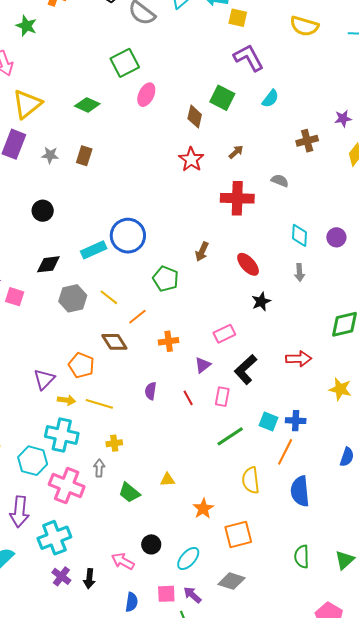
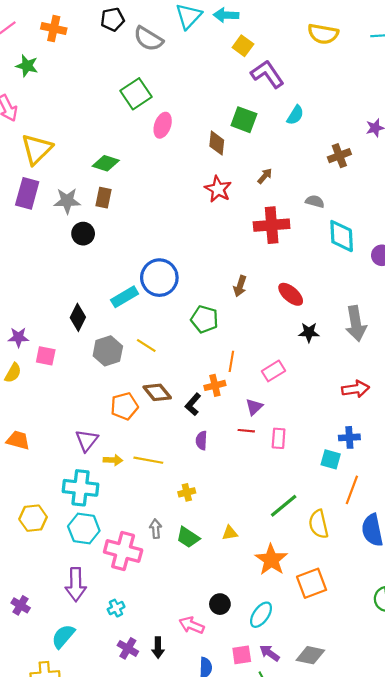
yellow square: (238, 18) -> (243, 46), moved, turned 30
green diamond: (87, 105) -> (106, 163), moved
gray star: (50, 155) -> (67, 201), size x1.4
black circle: (43, 211) -> (83, 234), moved
cyan diamond: (300, 235) -> (342, 236), moved, size x1.4
black diamond: (48, 264) -> (78, 317), turned -50
gray arrow: (300, 272) -> (356, 324), moved, size x1.8
black star: (261, 301) -> (309, 332), turned 30
orange line: (137, 317) -> (231, 361), moved, turned -36
orange pentagon: (81, 365) -> (124, 406), moved, turned -30
black L-shape: (246, 369) -> (193, 404), moved, size x0.7
red line: (188, 398) -> (246, 431), moved, turned -49
blue cross: (296, 421) -> (349, 437), moved
cyan cross: (62, 435) -> (81, 488), moved
green line: (230, 436) -> (284, 506), moved
yellow cross: (114, 443) -> (187, 492), moved
green trapezoid: (129, 493) -> (188, 537), moved
orange star: (203, 509) -> (271, 560), size x1.4
cyan cross: (54, 538) -> (116, 608), size x0.5
gray diamond: (232, 581) -> (310, 655), moved

